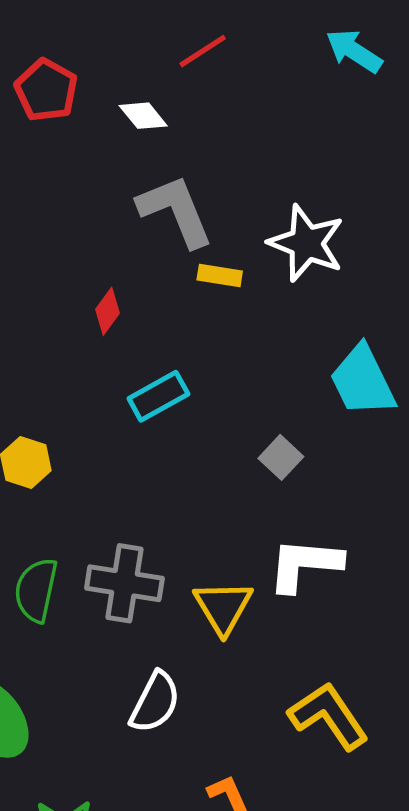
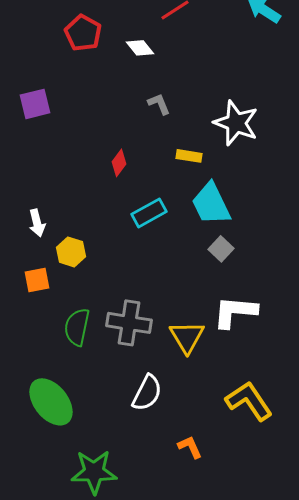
gray L-shape: (175, 211) -> (159, 104), size x0.5
yellow rectangle: (220, 275) -> (189, 156), moved
cyan trapezoid: (363, 381) -> (211, 204), moved

